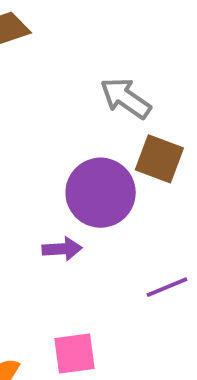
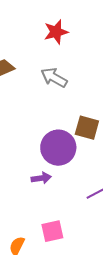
gray arrow: (126, 98) -> (54, 78), moved

